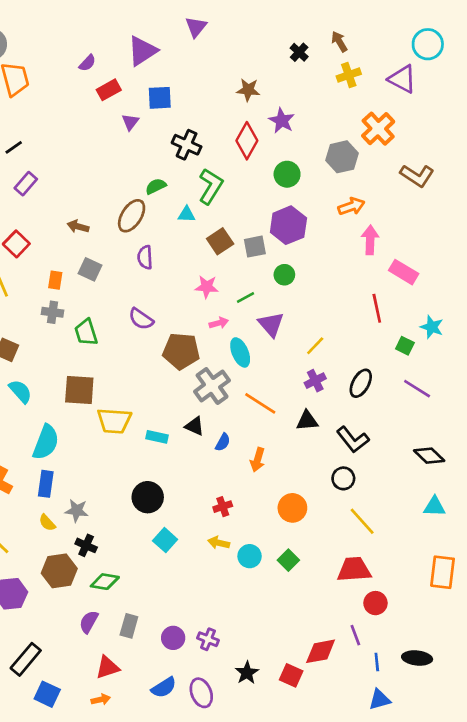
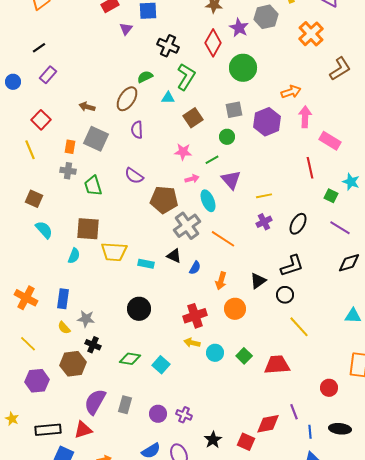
gray hexagon: (342, 157) -> (266, 17), moved
green circle: (287, 174) -> (243, 68), size x1.4
brown L-shape: (417, 176) -> (340, 69), turned -65
purple hexagon: (288, 225) -> (267, 122), moved
gray square: (255, 247) -> (234, 110), moved
gray square: (90, 269) -> (96, 139), size x1.4
green circle: (284, 275) -> (227, 137), moved
yellow line: (315, 346) -> (264, 196), turned 35
black triangle: (307, 421) -> (258, 281), moved, turned -30
black L-shape: (353, 440) -> (292, 266), turned -70
cyan semicircle: (46, 442) -> (74, 256), moved, size x0.6
black diamond: (429, 456) -> (349, 263), moved, turned -60
red cross: (223, 507) -> (195, 316), size x1.6
orange circle: (292, 508) -> (235, 309), moved
cyan square: (165, 540) -> (161, 365), moved
red trapezoid: (354, 570) -> (277, 365), moved
green diamond: (105, 582) -> (130, 359), moved
red circle: (375, 603) -> (329, 388), moved
purple semicircle: (89, 622) -> (95, 402), size x1.5
black rectangle: (26, 659) -> (48, 430), turned 45
red triangle: (107, 667) -> (83, 430), moved

